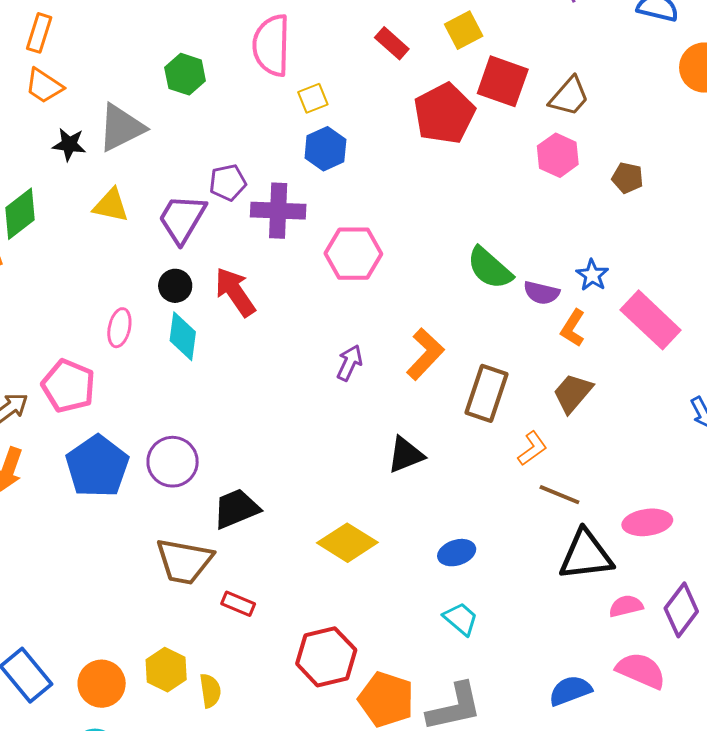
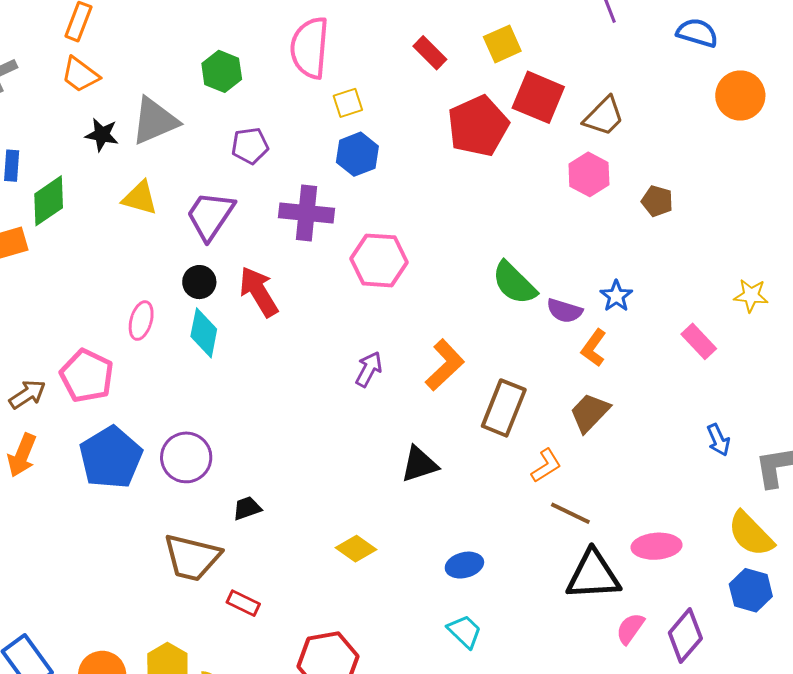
purple pentagon: (228, 183) -> (250, 146), moved
pink rectangle: (651, 320) -> (699, 341), moved, size x0.6
black trapezoid: (236, 509) -> (247, 508), size x0.6
yellow diamond: (347, 543) -> (356, 549), size x0.7
pink semicircle: (626, 606) -> (630, 629), turned -44

